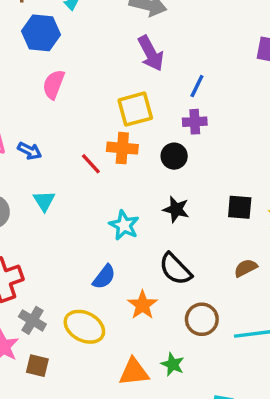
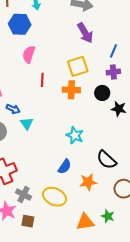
blue arrow: (30, 151) -> (13, 109), moved
red line: (91, 164) -> (42, 80), moved, turned 48
black star: (176, 209) -> (119, 109), moved
orange star: (142, 305) -> (88, 182), turned 30

